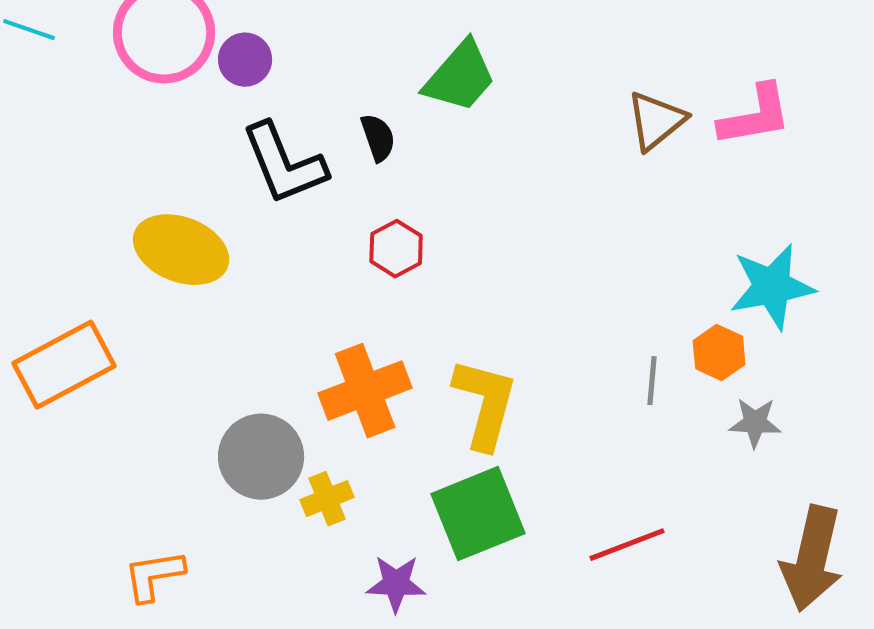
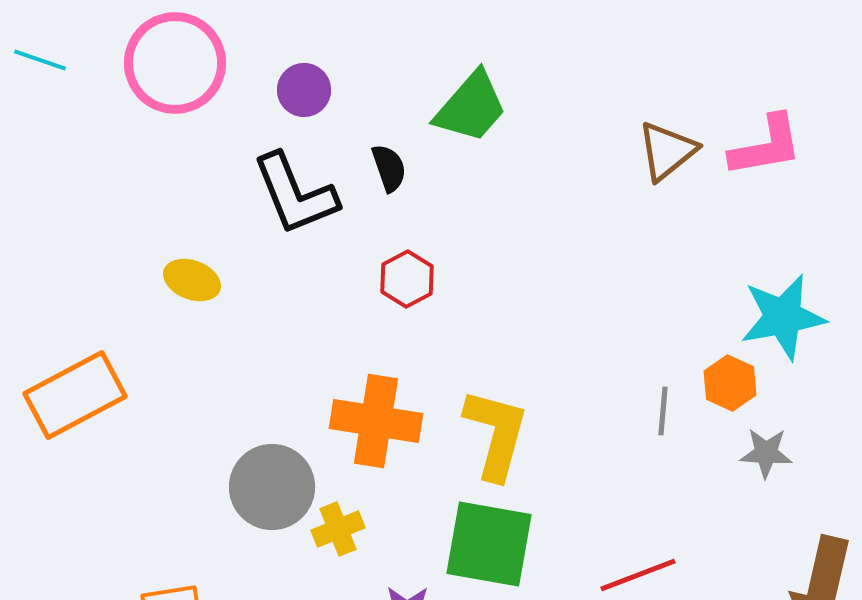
purple circle: (245, 60) -> (304, 90), moved
yellow ellipse: (181, 250) -> (192, 280), size x0.6
orange cross: (365, 391) -> (376, 421), turned 30
green square: (478, 514) -> (489, 544), turned 32

